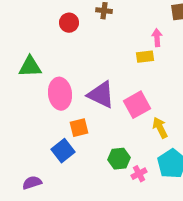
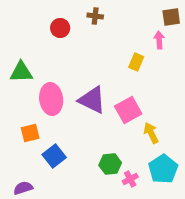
pink arrow: (157, 38) -> (159, 40), moved
yellow rectangle: (145, 57) -> (136, 62), turned -60
orange square: (79, 128) -> (30, 133), moved

